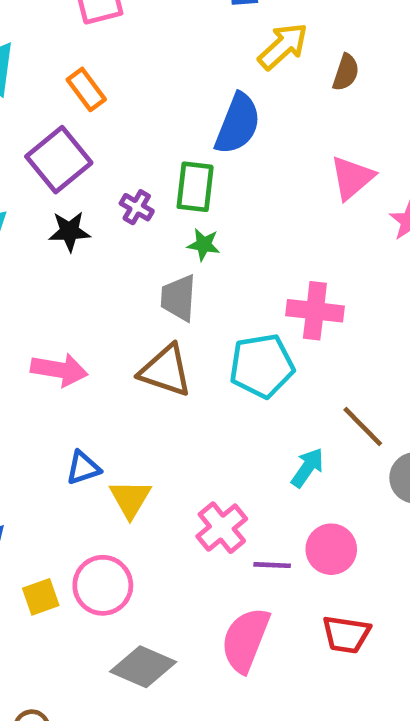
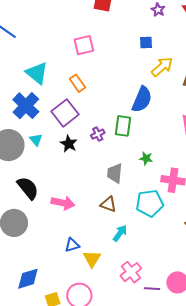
purple cross: (137, 207) -> (98, 134), turned 32
black star: (69, 231) -> (69, 144), turned 30
green star: (204, 245) -> (146, 158), moved
brown triangle: (166, 371) -> (108, 204), size x0.7
cyan arrow: (307, 468) -> (120, 233), moved

